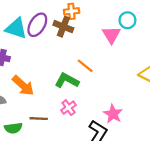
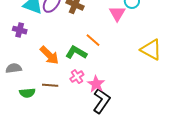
orange arrow: (23, 86) -> (49, 55), moved
pink star: (113, 114) -> (96, 84), moved

